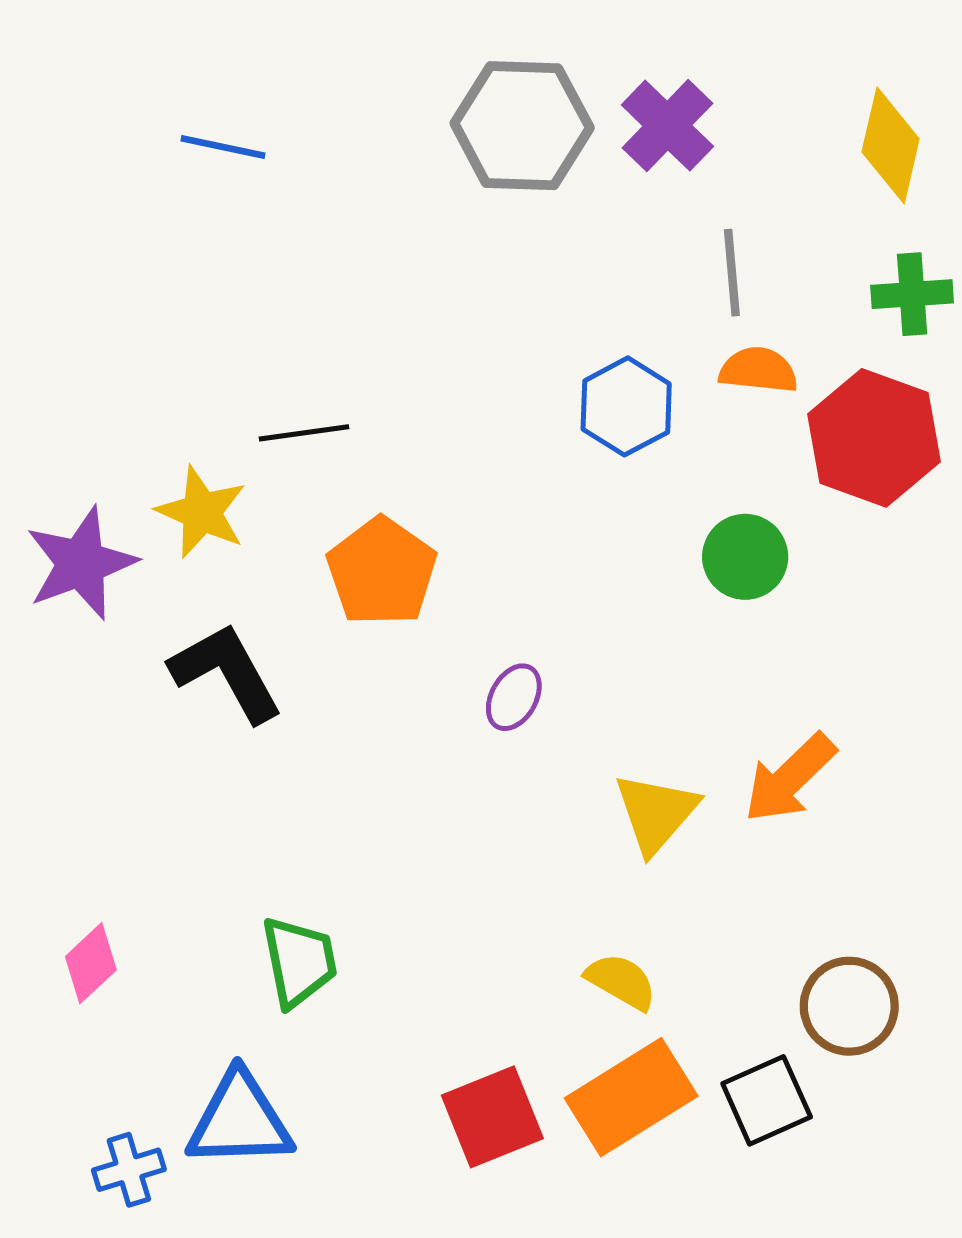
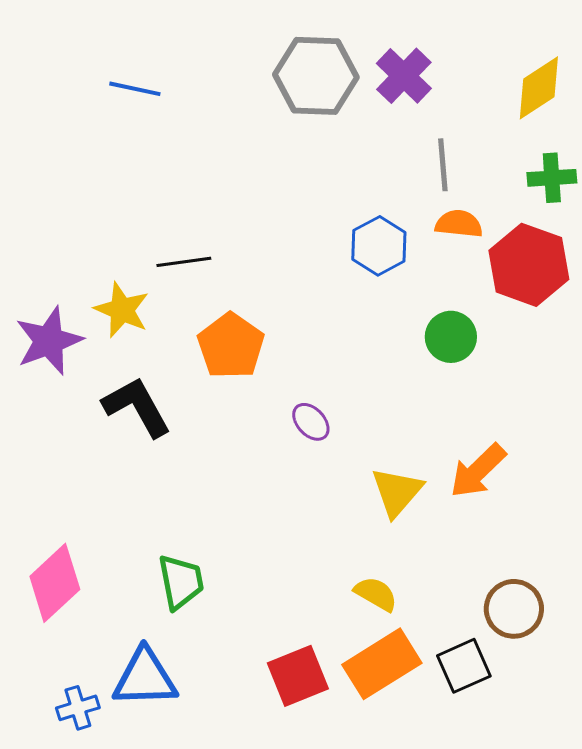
yellow diamond: (891, 145) -> (539, 88), turned 44
purple ellipse: (514, 697) -> (311, 422), turned -72
pink diamond: (91, 963) -> (55, 583), size x1.6

